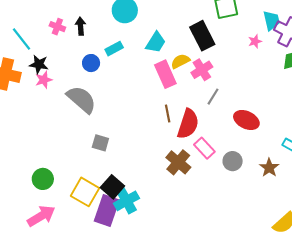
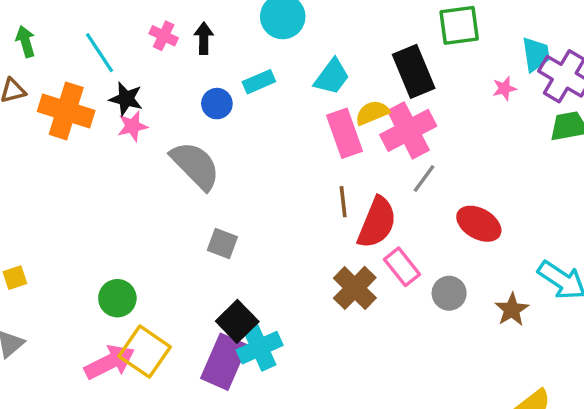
pink cross: (202, 70) -> (408, 130), size x1.4
yellow square: (85, 192) -> (145, 352), moved

